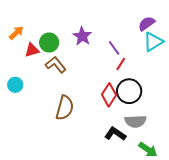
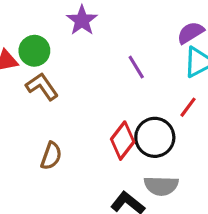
purple star: (82, 36) -> (82, 20), moved
red line: (121, 64) -> (188, 107), moved
brown semicircle: (65, 108) -> (51, 156), size x0.7

